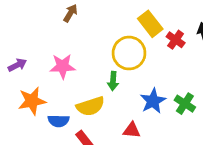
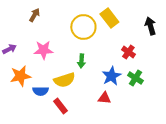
brown arrow: (70, 13) -> (34, 15), moved
red cross: (176, 40) -> (128, 52), moved
yellow circle: (129, 53) -> (83, 27), moved
red triangle: (132, 130) -> (104, 98), moved

